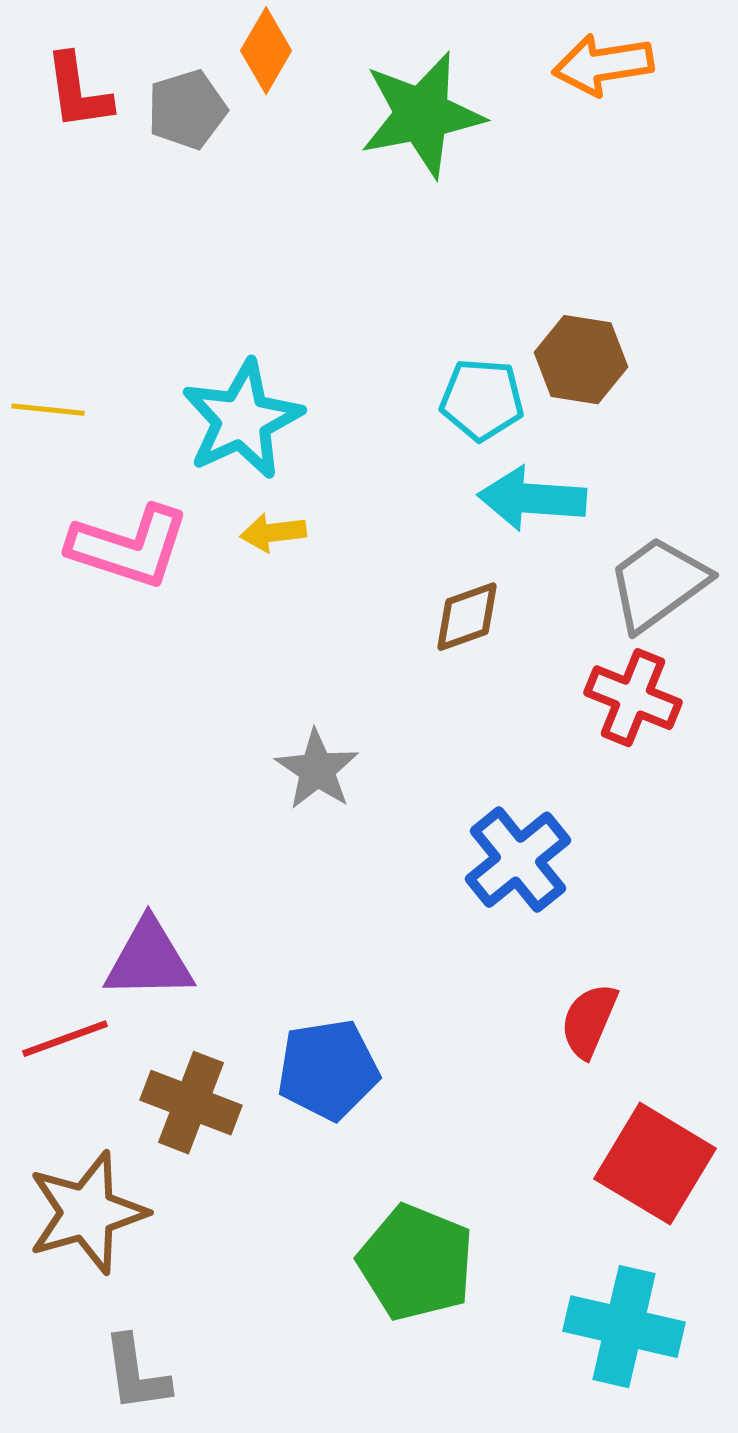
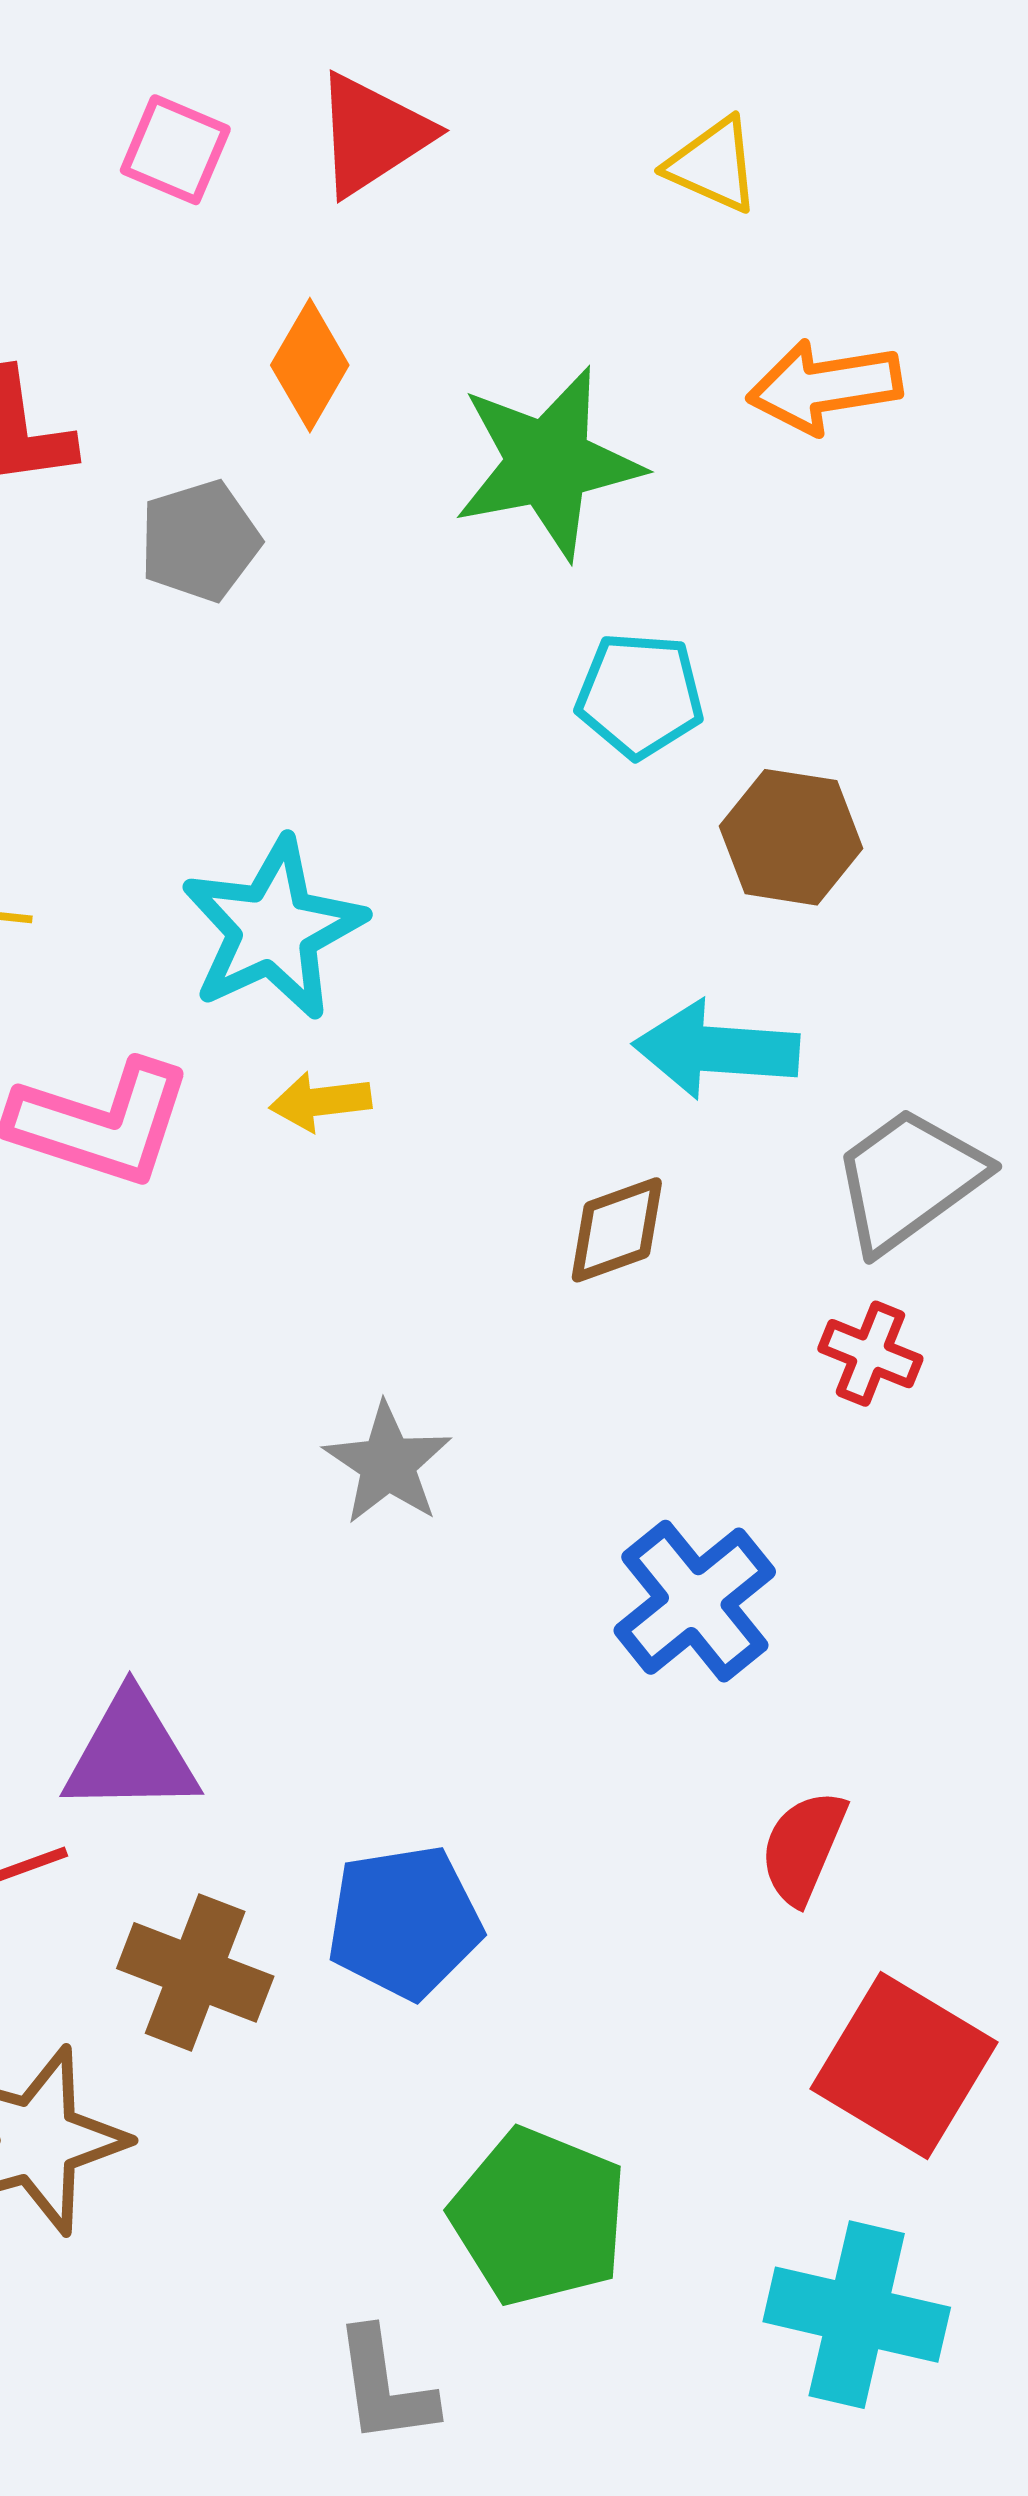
gray pentagon: (187, 110) -> (200, 541), moved
cyan pentagon: (482, 400) -> (640, 695), moved
red cross: (633, 698) -> (870, 1354), size x0.7
gray L-shape: (136, 1374) -> (385, 2386), moved

